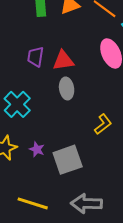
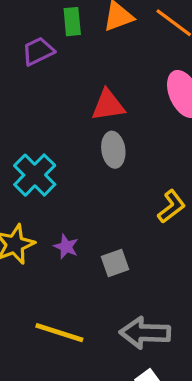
purple trapezoid: (35, 57) -> (38, 51), moved, turned 55
gray square: (68, 160) -> (115, 263), size x0.6

